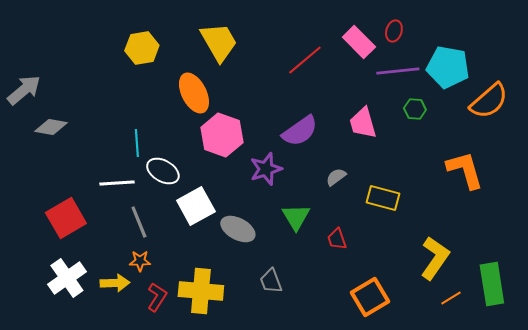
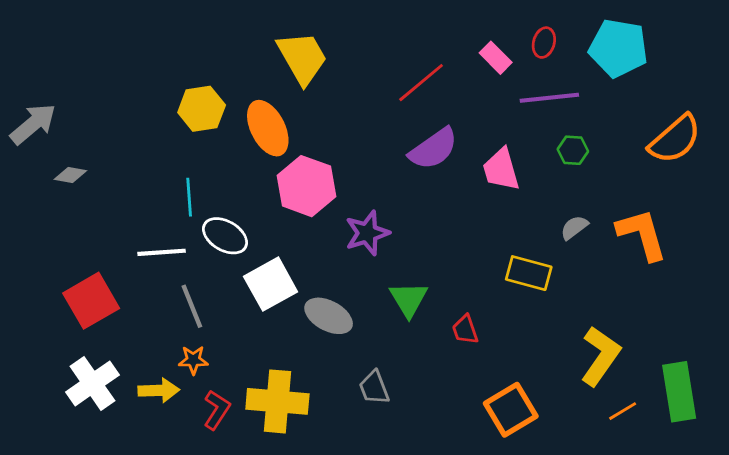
pink rectangle: (359, 42) -> (496, 58), size x0.7
yellow hexagon: (142, 48) -> (202, 109), moved
cyan pentagon: (448, 67) -> (618, 48), moved
gray diamond: (51, 127) -> (70, 175), size x0.7
purple semicircle: (300, 131) -> (433, 149), moved
gray semicircle: (336, 177) -> (574, 228), moved

